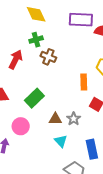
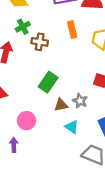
orange rectangle: (84, 82) -> (72, 30), moved
green rectangle: (34, 98) -> (48, 82), moved

